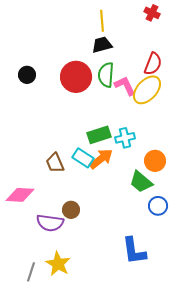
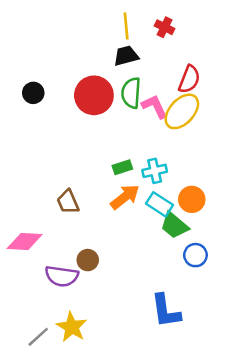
red cross: (152, 13) -> (165, 27), moved
green rectangle: (99, 135) -> (122, 167), size x0.7
cyan rectangle: (83, 158) -> (160, 204), moved
gray line: (31, 272) -> (38, 337), turned 30

